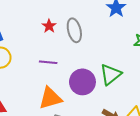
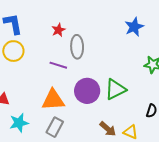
red star: (49, 26) -> (59, 30), moved
gray ellipse: (74, 30) -> (77, 47), moved

